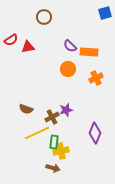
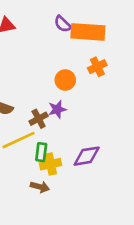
orange rectangle: (89, 52) -> (88, 32), size x1.4
orange circle: (68, 69) -> (65, 80), moved
purple diamond: (95, 133) -> (87, 156), moved, turned 60

